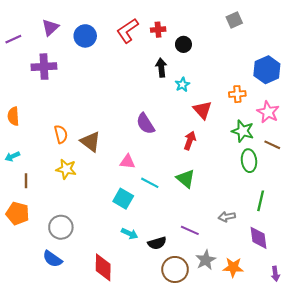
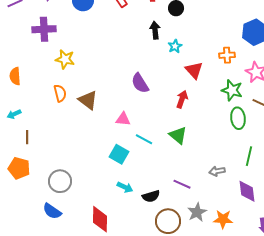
yellow star: (66, 169) -> (65, 59), moved

